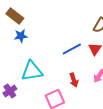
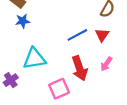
red arrow: (74, 80) -> (79, 68), size x1.6

